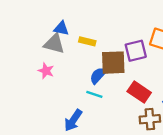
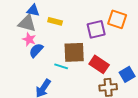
brown square: (113, 63) -> (74, 52), moved
pink star: (46, 71) -> (29, 39), moved
blue semicircle: (98, 76) -> (36, 50), moved

